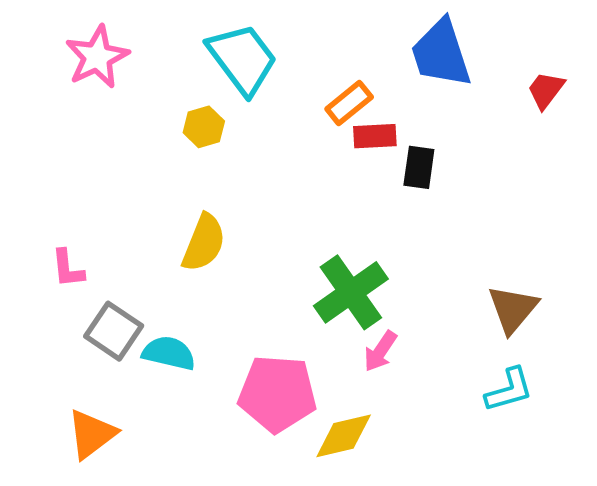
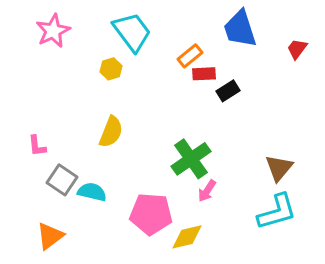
black rectangle: (419, 167) -> (228, 91), turned 50
cyan L-shape: (509, 390) -> (277, 212), size x1.5

